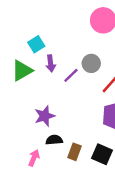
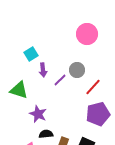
green triangle: (22, 71) -> (19, 90), moved, turned 48
purple star: (45, 116) -> (38, 114), turned -30

